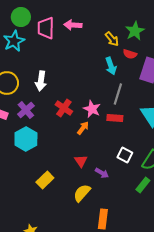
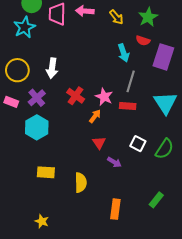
yellow arrow: (112, 39) -> (116, 17), moved
red triangle: (81, 161) -> (99, 143), moved
yellow rectangle: (45, 180) -> (46, 172), moved, turned 48
green rectangle: (143, 185) -> (156, 200), moved
yellow semicircle: (82, 193) -> (81, 183), moved, turned 138

